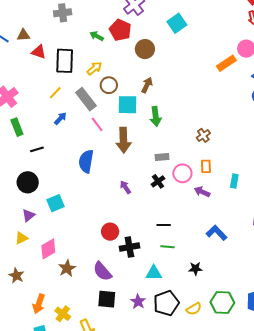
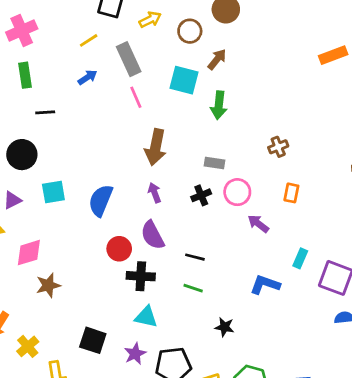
brown circle: (109, 85) -> (190, 31), moved
brown arrow: (123, 140) -> (156, 147), moved
blue semicircle: (86, 161) -> (101, 200), moved
orange rectangle: (206, 166) -> (291, 193), moved
cyan rectangle: (234, 181) -> (300, 258), moved
blue L-shape: (217, 233) -> (265, 285), turned -40
purple semicircle: (102, 271) -> (153, 235), moved
cyan triangle: (154, 273) -> (146, 317), moved

